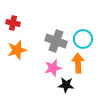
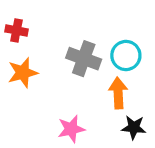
pink star: (53, 68) -> (71, 129), moved
black star: (66, 85) -> (134, 127), moved

